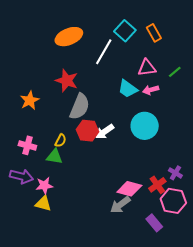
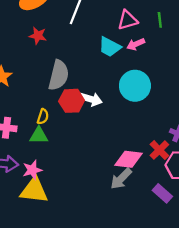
green line: (175, 72) -> (160, 20), turned -48
red star: (67, 81) -> (38, 36), moved, size x0.7
white arrow: (105, 132) -> (91, 99), turned -120
yellow triangle: (43, 203) -> (34, 190), size x1.5

